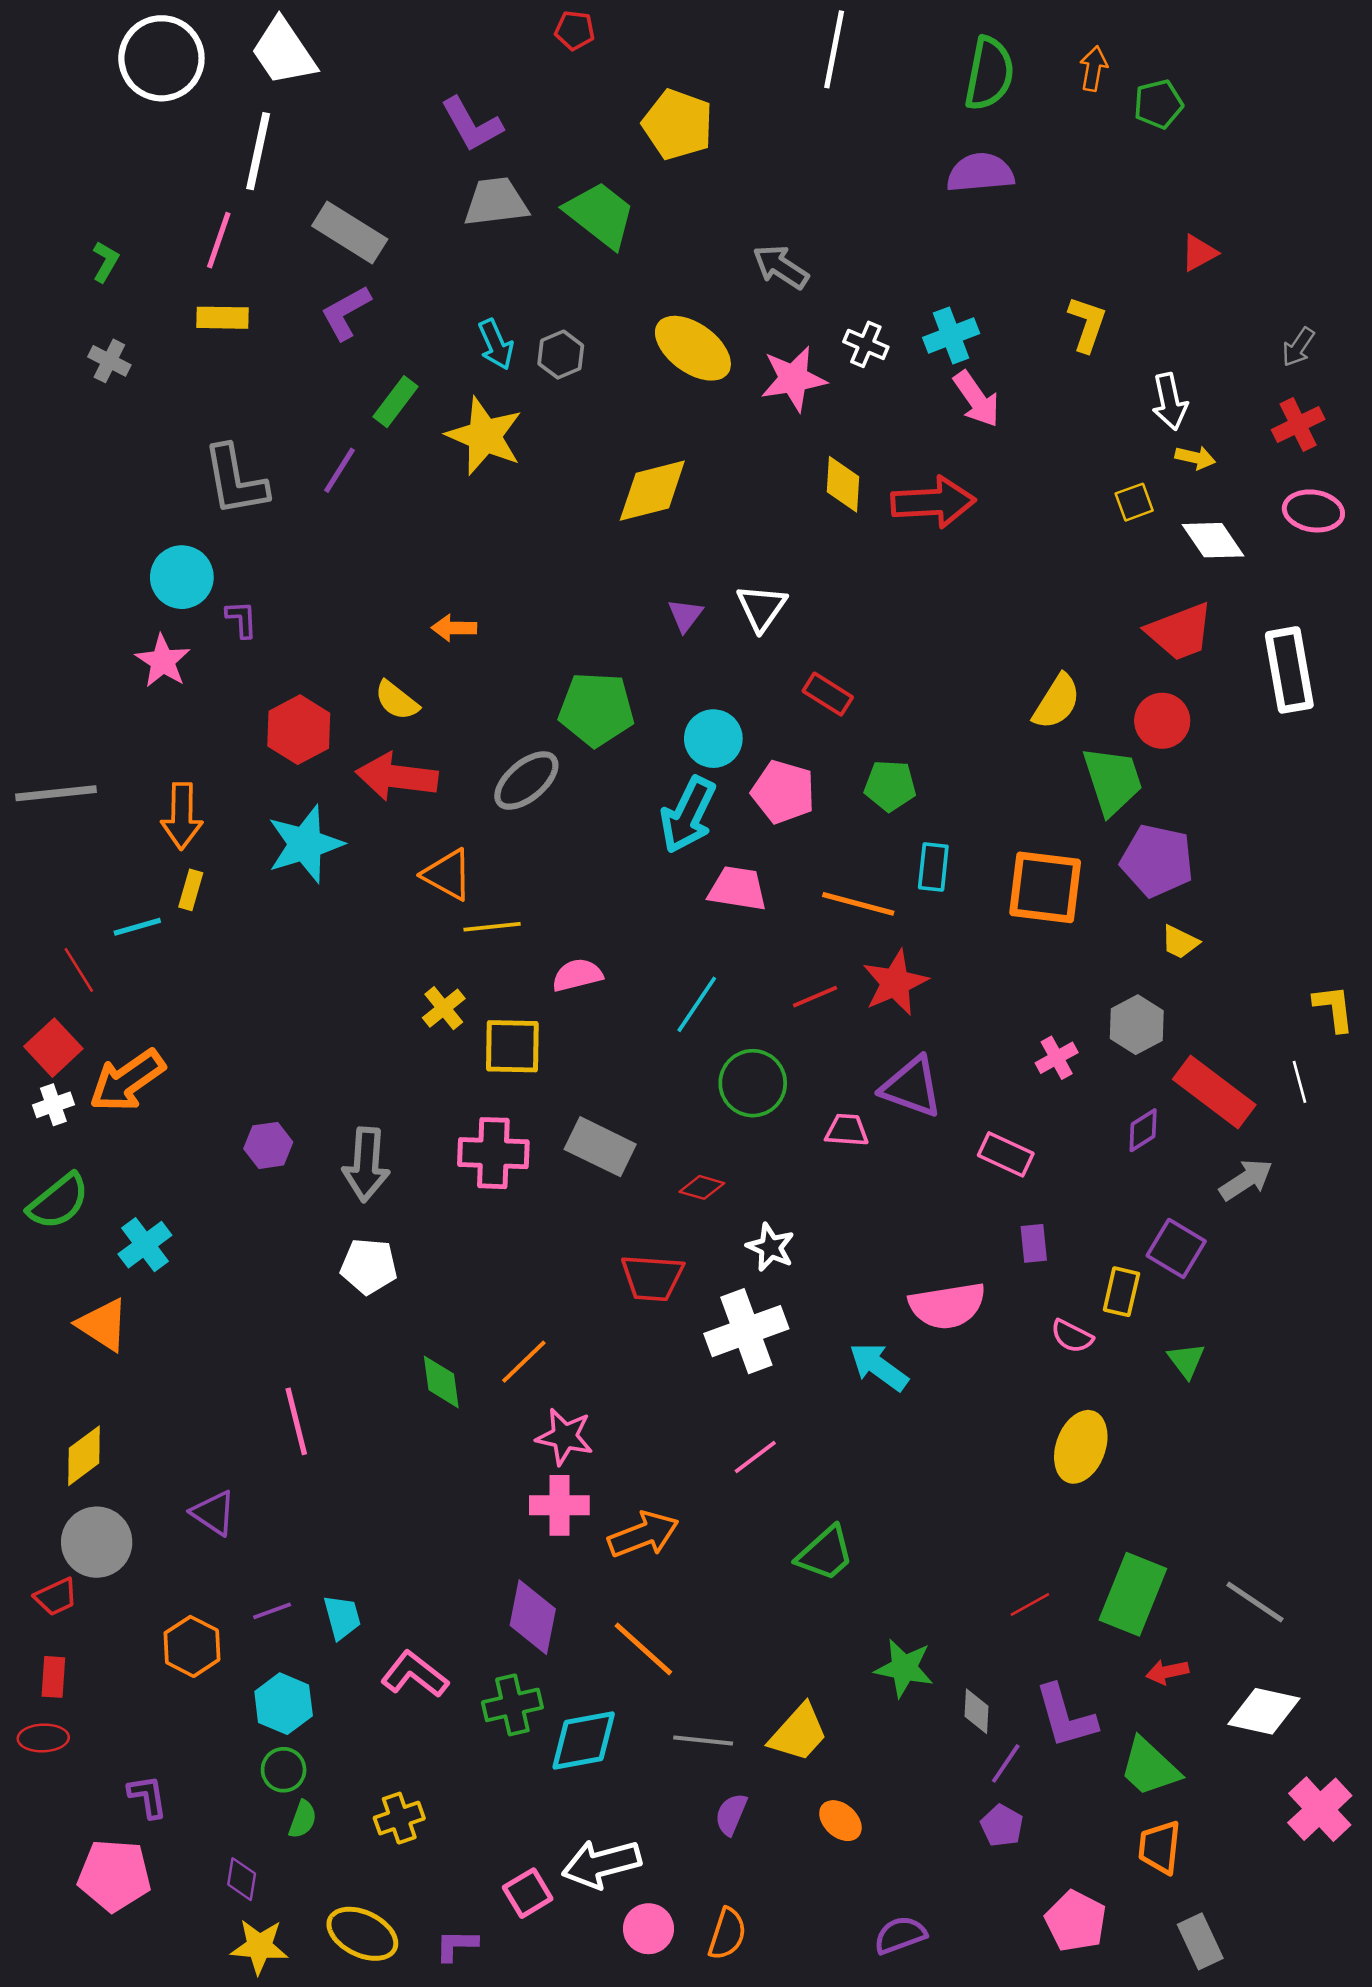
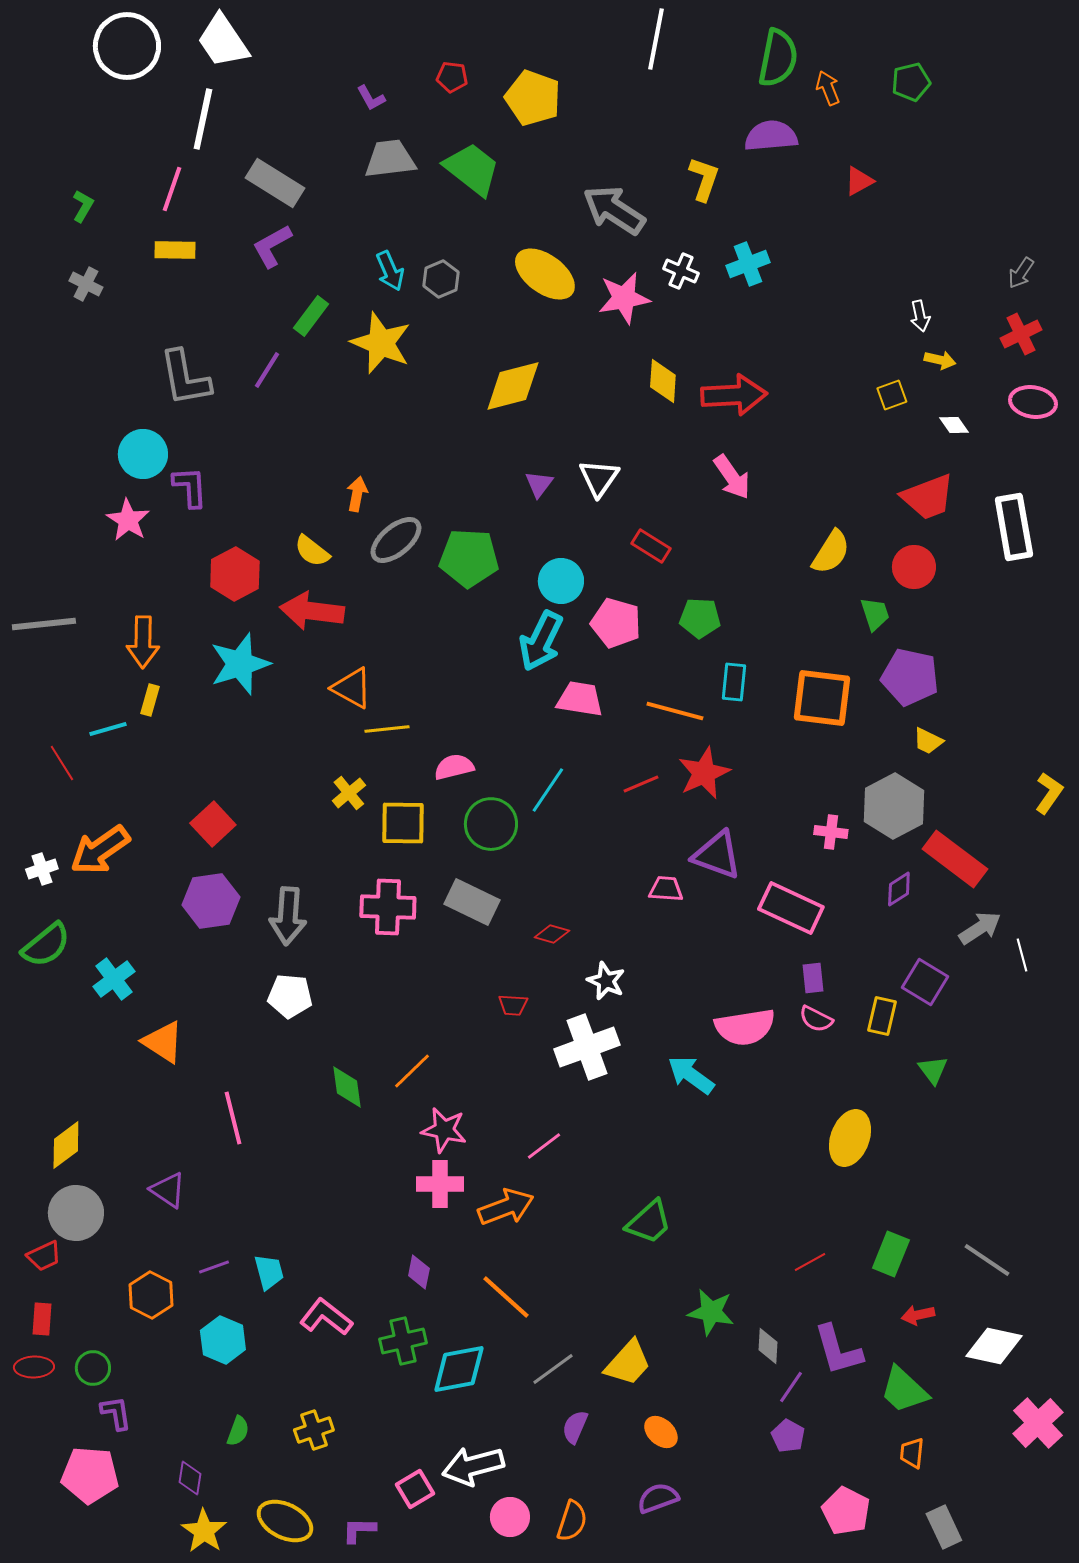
red pentagon: (575, 30) -> (452, 77), moved
orange arrow: (1093, 68) -> (828, 88), moved, turned -32
purple L-shape: (472, 124) -> (371, 98), size x0.6
red triangle: (1199, 253) -> (859, 181), moved
gray arrow: (781, 267) -> (614, 210), size x1.4
yellow L-shape: (1087, 324) -> (704, 179), moved
pink arrow: (977, 399) -> (732, 477), moved
white arrow: (1170, 402) -> (920, 316), size x0.7
white diamond: (1213, 540) -> (954, 425), size x0.6
purple L-shape: (242, 619) -> (190, 487), size x1.4
orange arrow: (454, 628) -> (357, 494), turned 100
gray ellipse: (526, 781) -> (396, 540), moved
green trapezoid: (1113, 781) -> (875, 614), size x0.6
yellow L-shape: (1334, 1008) -> (1049, 793), turned 42
gray hexagon: (1137, 1025) -> (894, 806), size x1.4
red square: (53, 1048) -> (213, 824), moved
pink cross: (1057, 1058) -> (831, 832), turned 36
white line: (1299, 1082) -> (1022, 955), moved
green circle: (753, 1083) -> (491, 824), moved
purple hexagon: (268, 1145) -> (211, 901), size x1.5
pink rectangle: (1006, 1154) -> (791, 908), size x1.5
red trapezoid: (652, 1278) -> (513, 1005), size x0.6
orange triangle: (103, 1325) -> (163, 1042), moved
pink semicircle: (1072, 1336) -> (816, 1019), moved
pink line: (755, 1457) -> (544, 1146), moved
green rectangle: (1133, 1594) -> (891, 1254), size x0.7
purple diamond: (533, 1617) -> (419, 1272), size x0.6
gray line: (703, 1741) -> (553, 1369), turned -42
green circle: (284, 1770) -> (93, 1368), moved
orange trapezoid: (1160, 1847) -> (912, 1453), size x0.7
purple semicircle: (900, 1935) -> (658, 1498), moved
yellow star: (259, 1946) -> (204, 1531), turned 30

